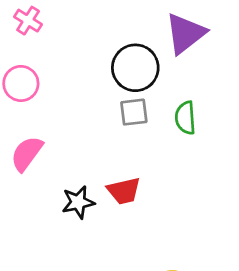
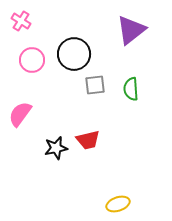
black circle: (135, 68) -> (74, 54), moved
pink circle: (21, 83) -> (32, 60), moved

